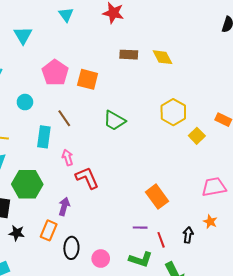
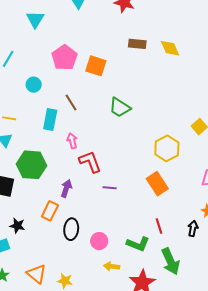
yellow hexagon: (173, 112) -> (167, 148), moved
purple line: (140, 228) -> (110, 188), moved
black star: (17, 233) -> (17, 226), moved
black arrow: (188, 235) -> (193, 228), moved

